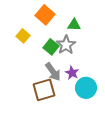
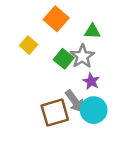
gray arrow: (53, 72) -> (75, 101), moved
purple star: (72, 73) -> (91, 81), moved
cyan circle: (86, 88) -> (94, 110), moved

